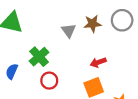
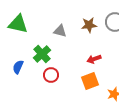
gray triangle: (69, 30) -> (60, 31), moved, turned -40

